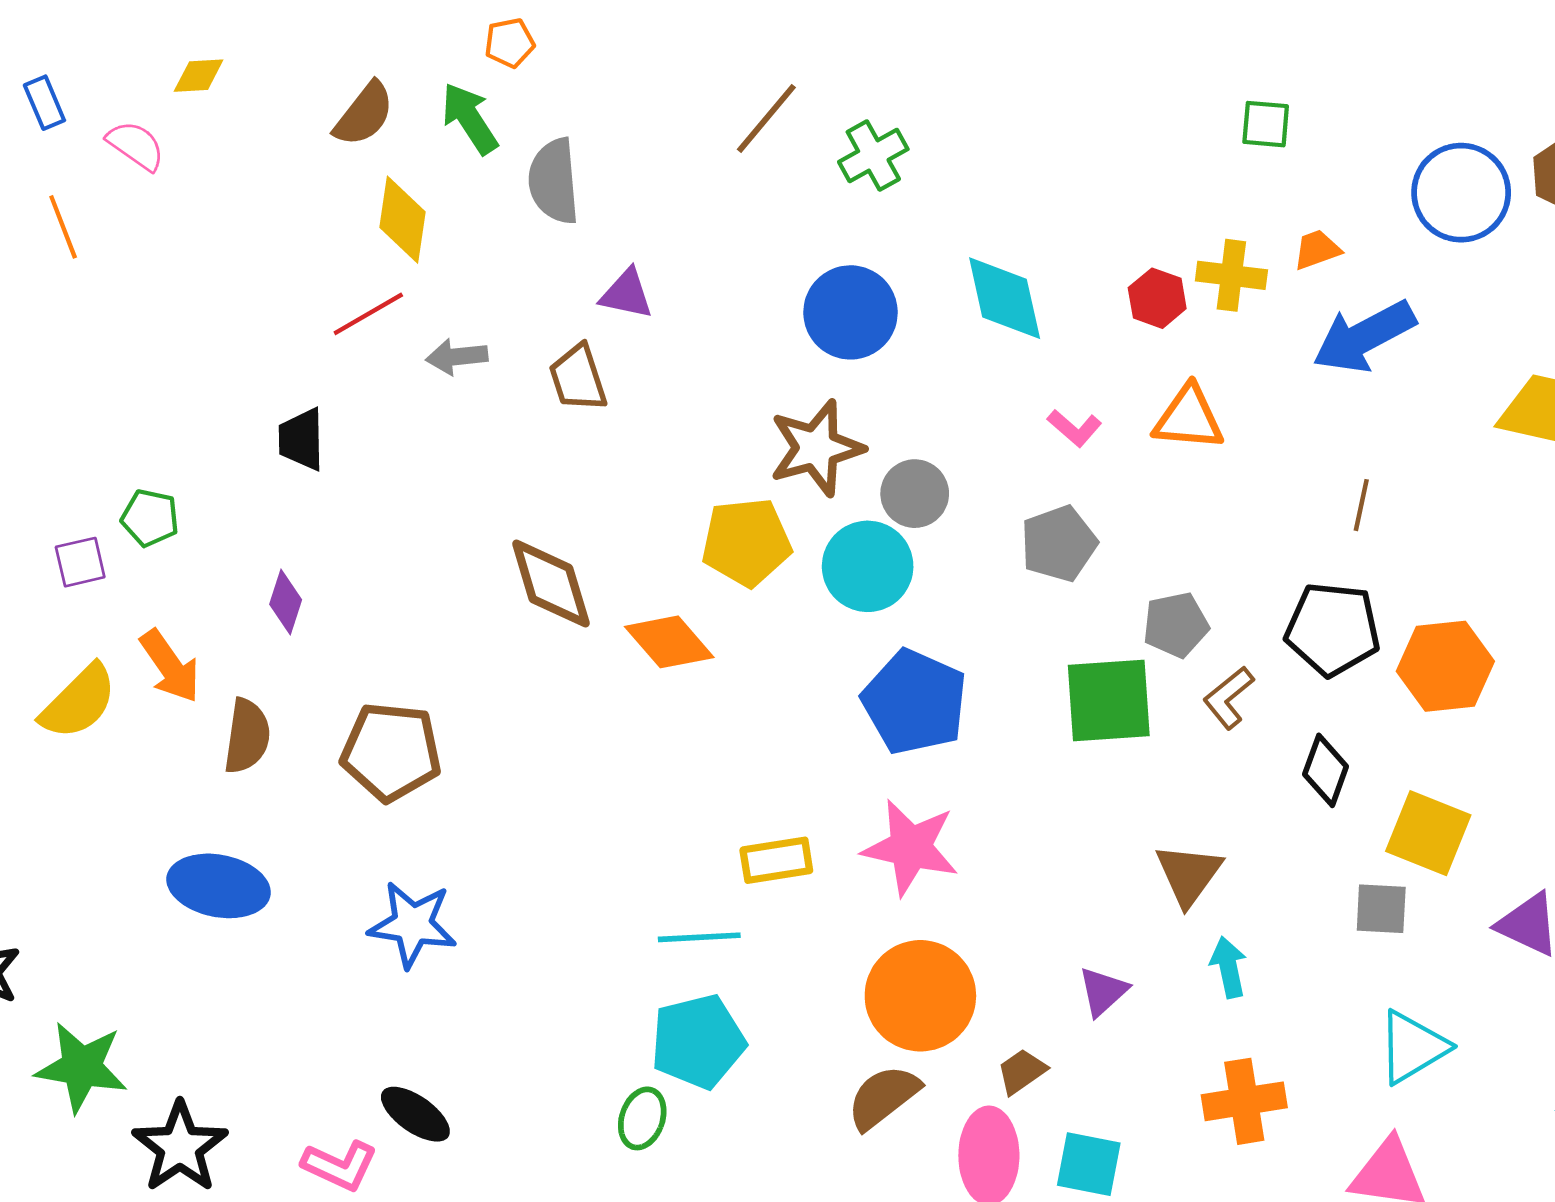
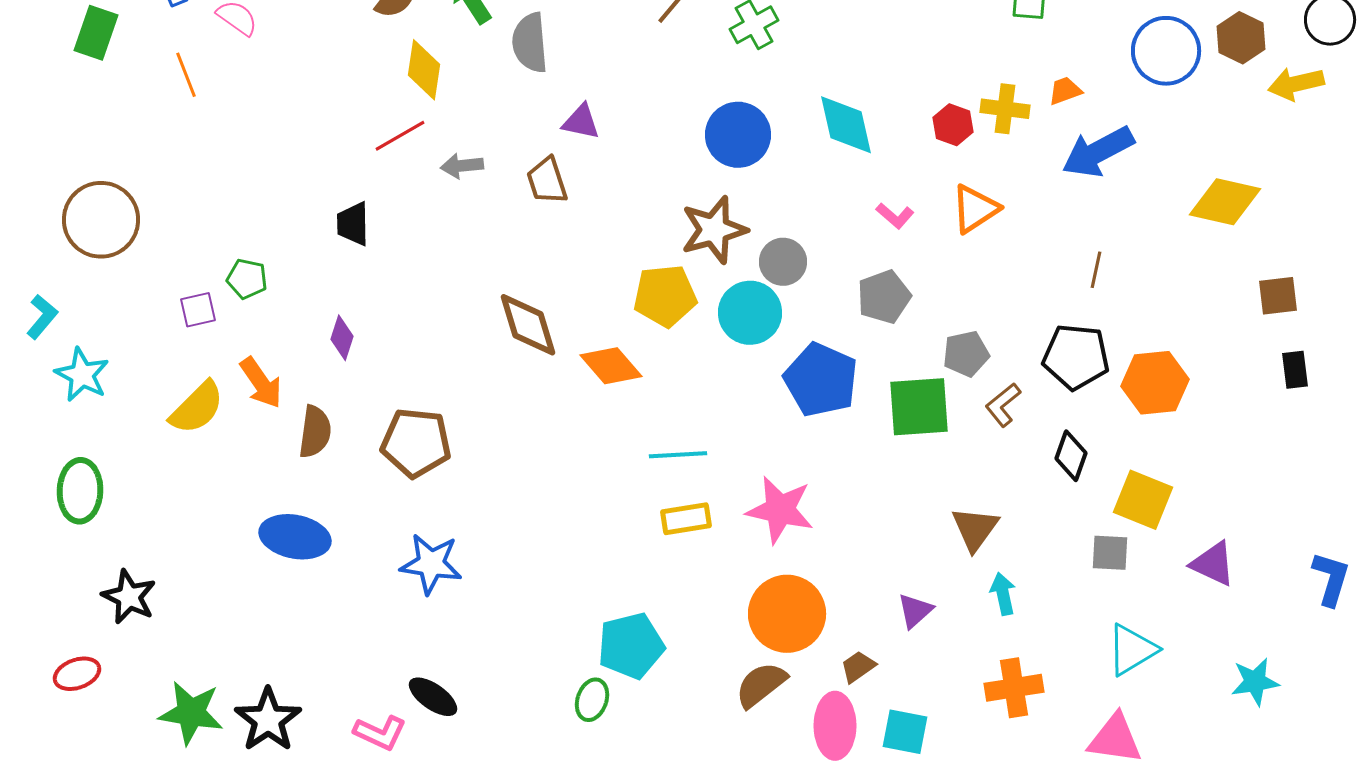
orange triangle: (1189, 418) -> (975, 209), turned -38
blue pentagon: (915, 702) -> (821, 380), moved
cyan line: (699, 937) -> (678, 455), moved
green star: (82, 1067) -> (191, 713), moved

